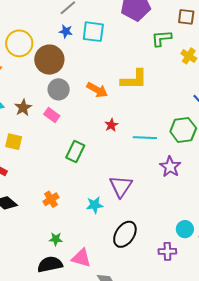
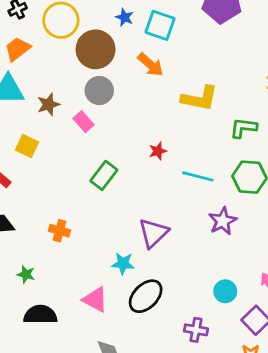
green L-shape: (161, 38) -> (243, 128), moved
orange arrow: (97, 90) -> (151, 65), moved
orange cross: (51, 199) -> (59, 231), turned 35
cyan star: (95, 205) -> (123, 264), moved
cyan circle: (185, 229) -> (225, 291), moved
green star: (56, 239) -> (26, 274), moved
pink triangle: (81, 258) -> (95, 300), moved

